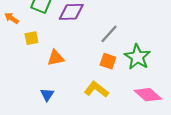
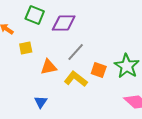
gray line: (109, 34) -> (76, 52), moved
yellow L-shape: (96, 89) -> (76, 79), moved

